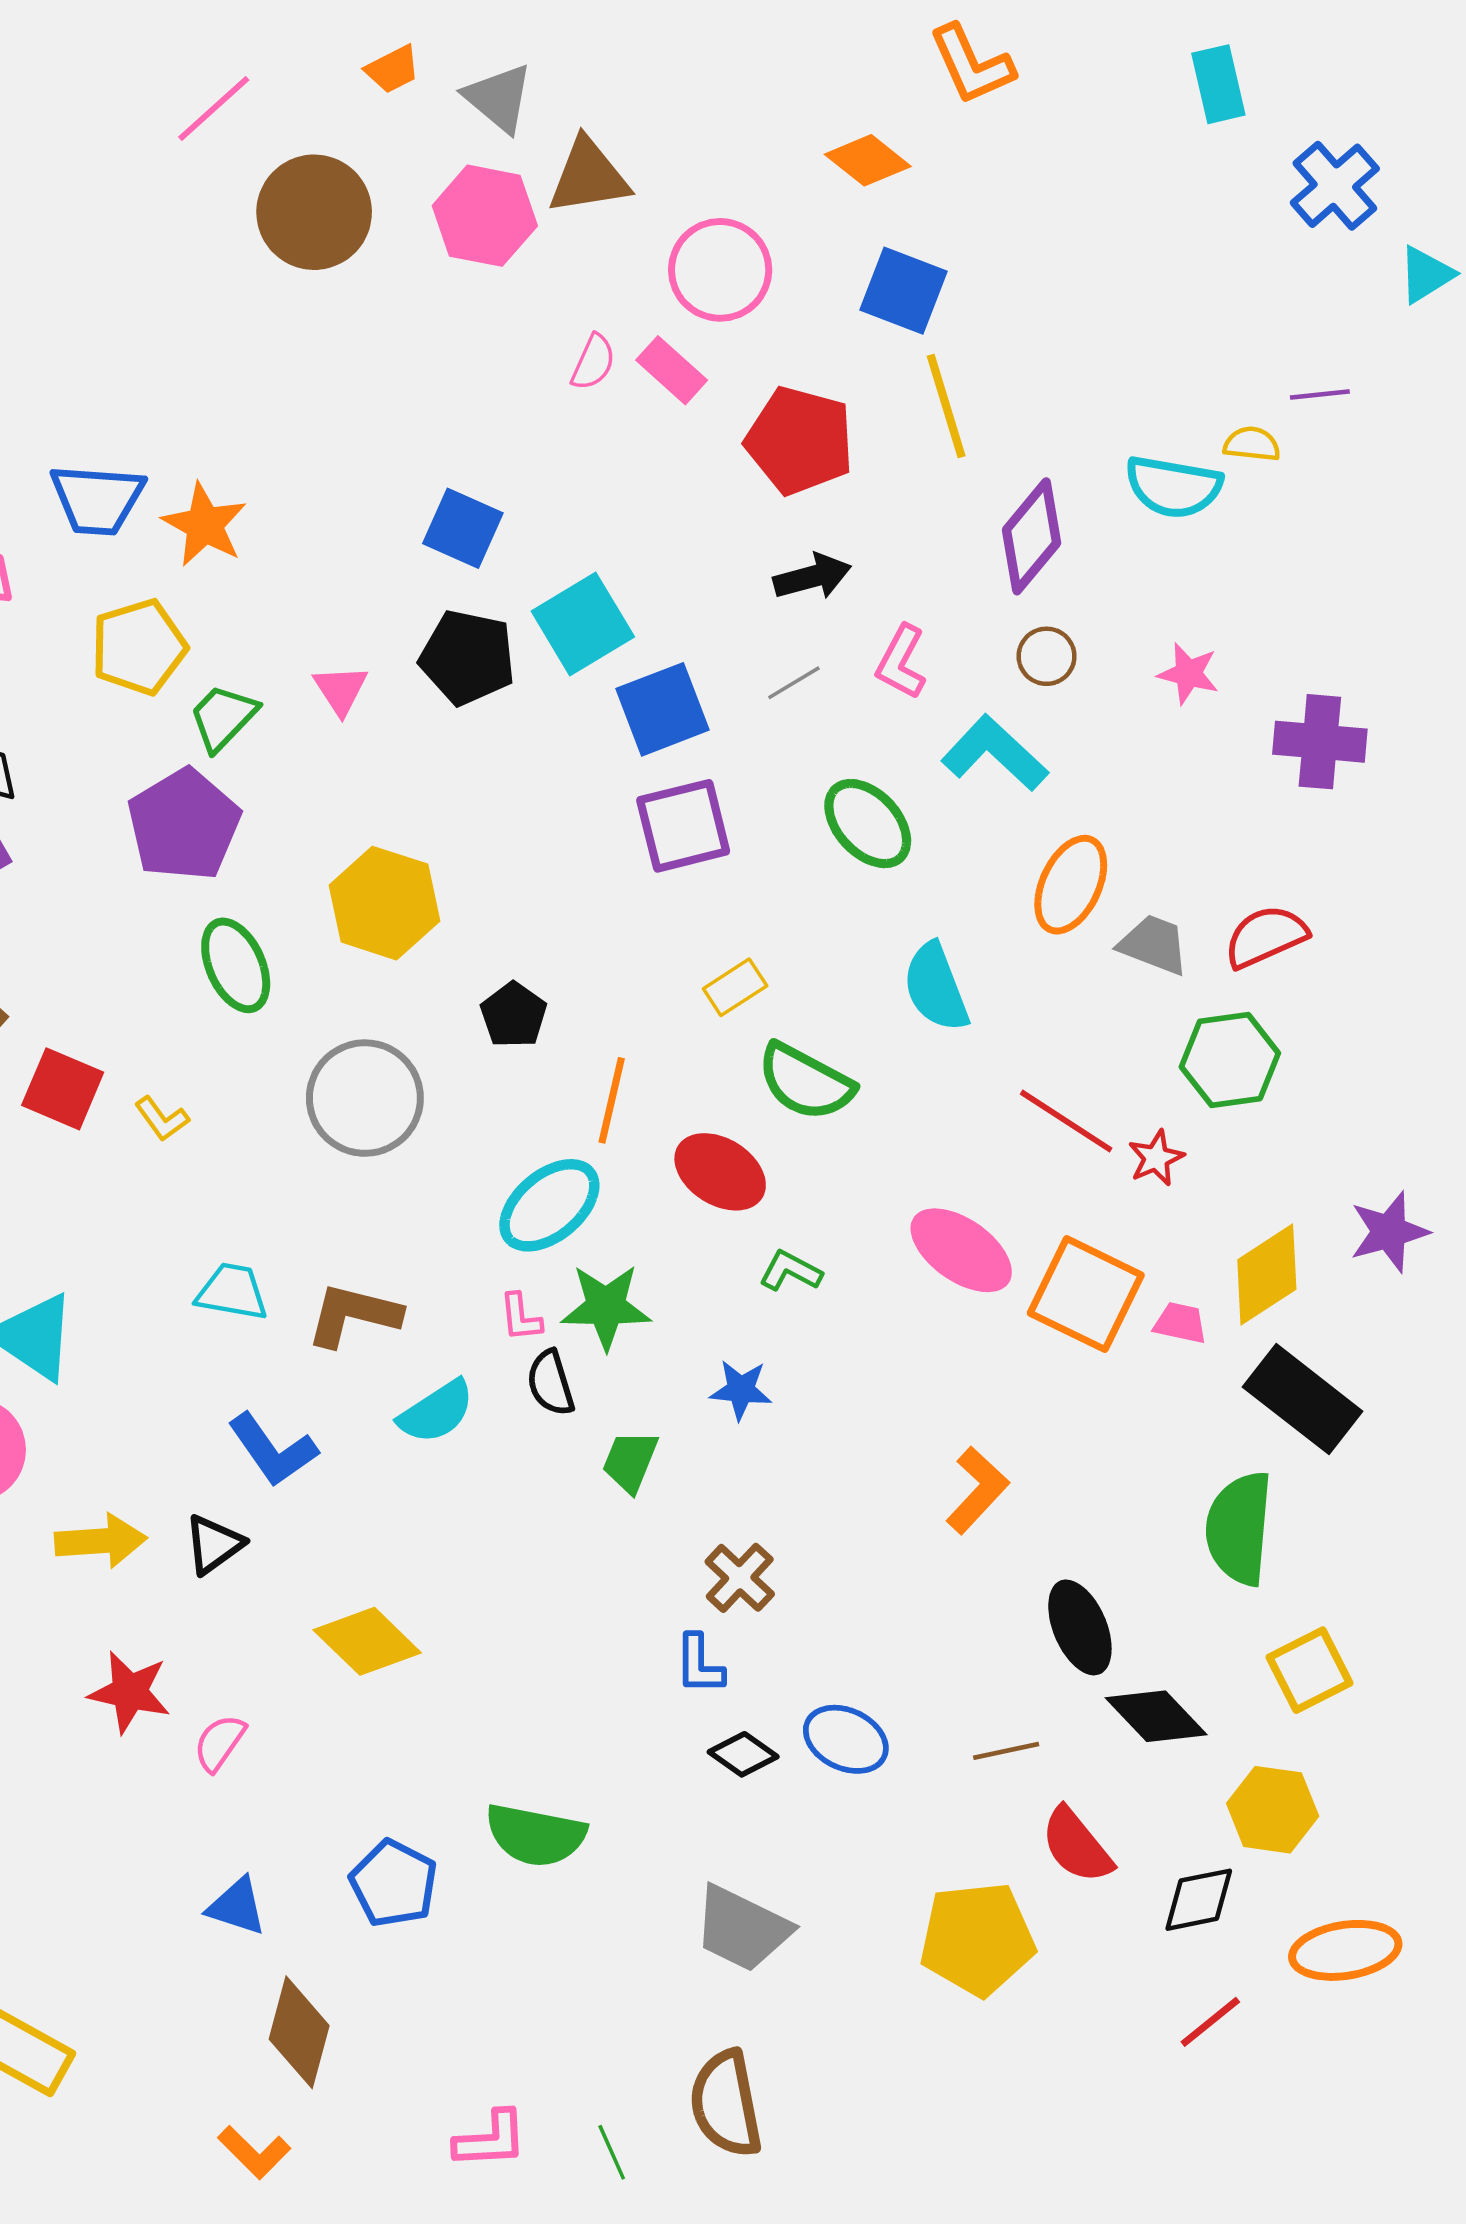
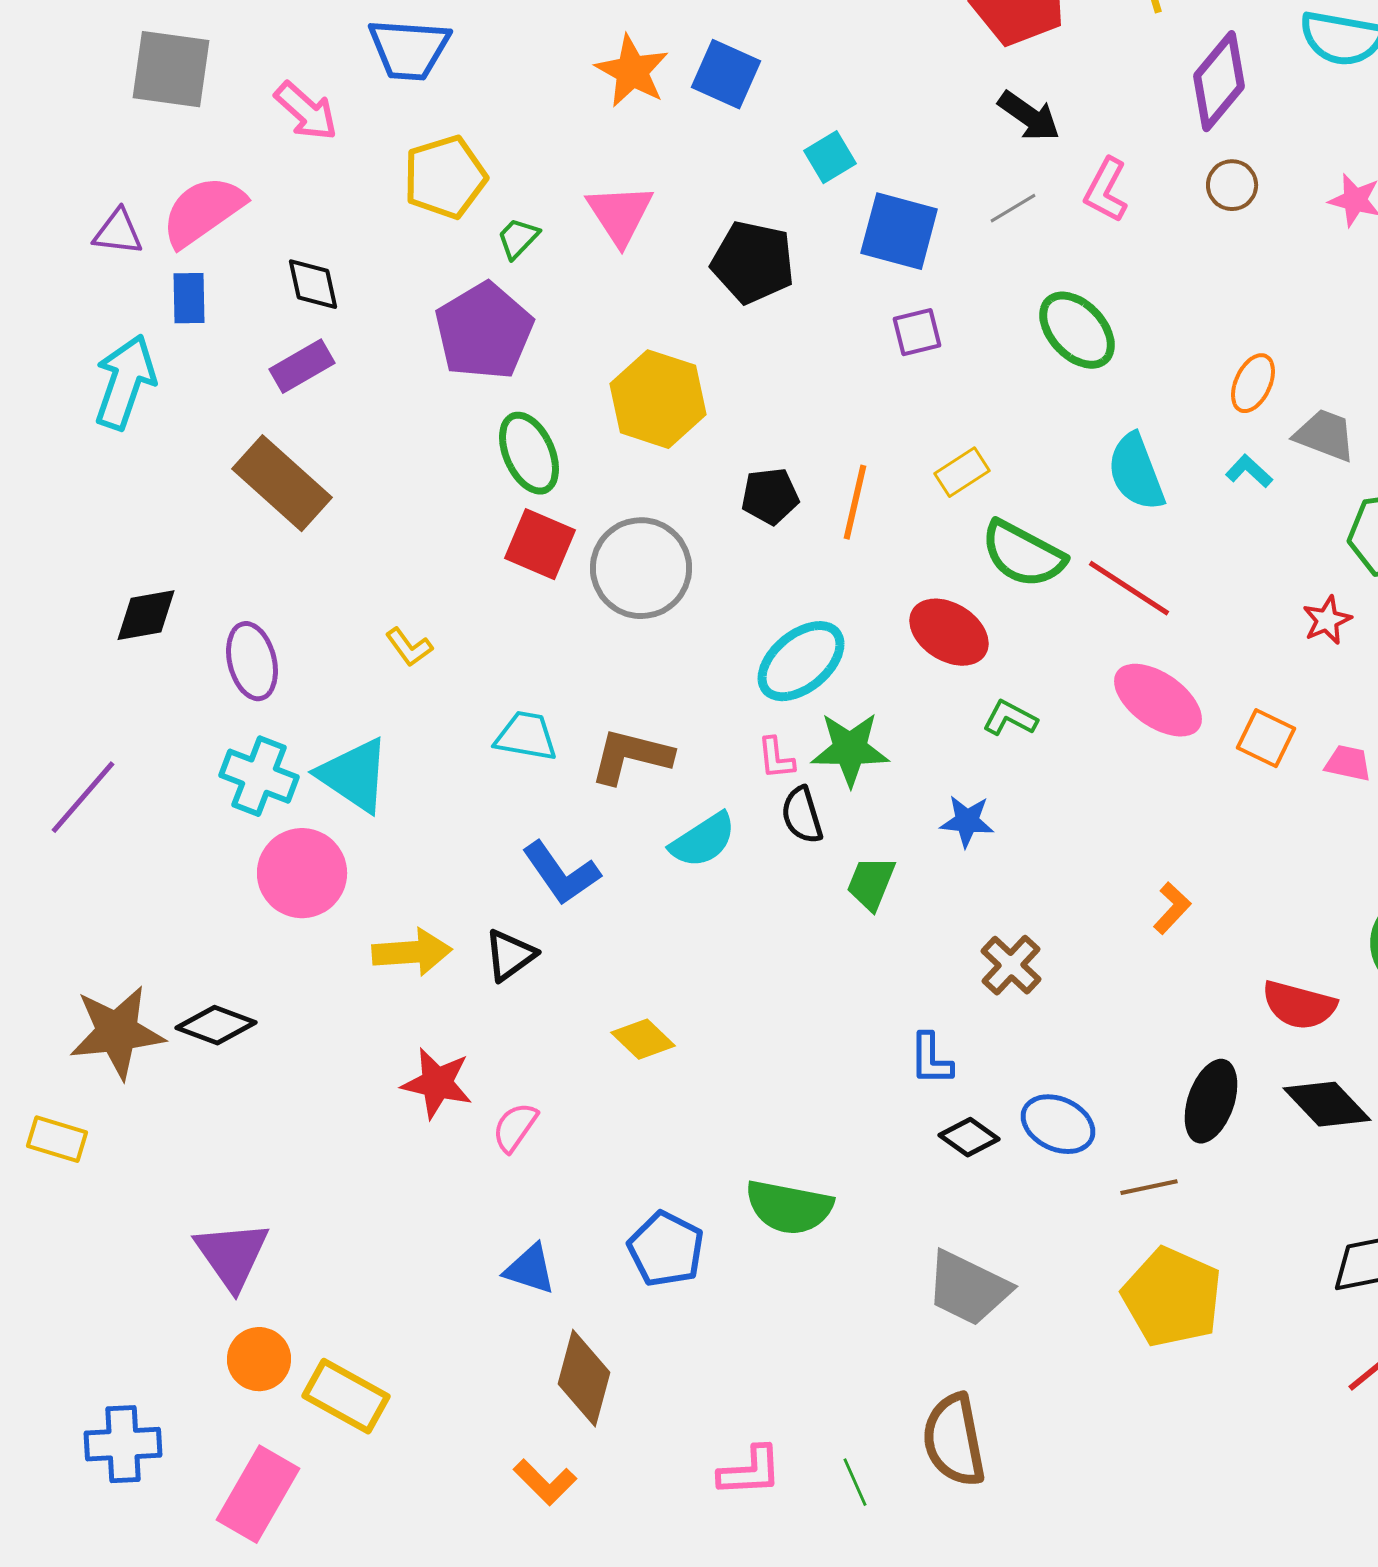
orange star: (205, 525) -> (632, 71), moved
black arrow: (812, 577) -> (1029, 116), turned 50
cyan square: (583, 624) -> (830, 157), size x0.6
black pentagon: (468, 657) -> (753, 262), moved
pink triangle: (341, 690) -> (620, 214), size x1.4
blue square: (662, 709) -> (899, 231), turned 36
green trapezoid: (223, 717) -> (518, 238), size x0.7
cyan L-shape: (995, 753) -> (1249, 471), moved, size x0.5
purple square: (683, 826) -> (917, 332), size x0.6
orange ellipse: (1071, 885) -> (1253, 383), size x0.7
black pentagon: (514, 1015) -> (770, 496), turned 30
red square: (63, 1089) -> (540, 544), moved
orange line: (612, 1100) -> (855, 502), moved
yellow L-shape: (162, 1119) -> (409, 647), moved
red line: (1066, 1121) -> (1129, 588), moved
orange square: (1086, 1294) -> (1266, 738), size x0.6
orange L-shape: (977, 1490) -> (1172, 908), size x0.7
brown cross: (740, 1578) -> (1011, 965), moved
black ellipse: (1080, 1627) -> (1211, 1101), moved, turned 42
yellow diamond: (367, 1641) -> (643, 1039), size x0.7
brown line: (1006, 1751) -> (1149, 1187), moved
red semicircle: (1077, 1845) -> (1299, 1005), moved, turned -36
yellow pentagon: (977, 1939) -> (1172, 1297), turned 30

